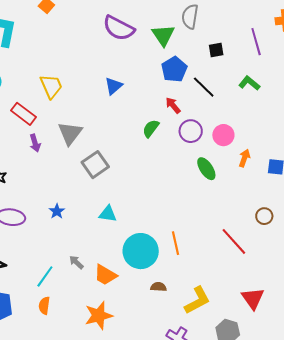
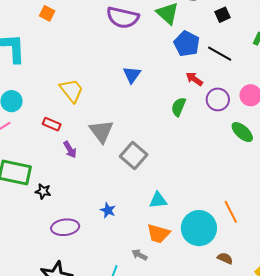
red rectangle: (24, 114) -> (52, 124), size x0.7
orange trapezoid: (105, 275) -> (158, 234), moved
brown semicircle: (158, 287) -> (225, 258), turned 35

